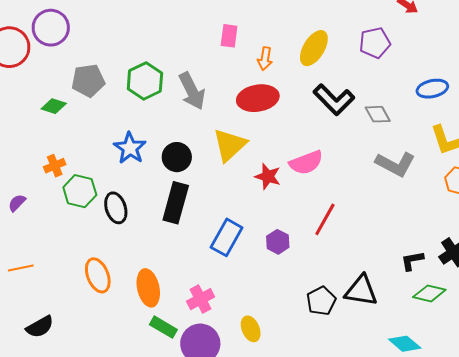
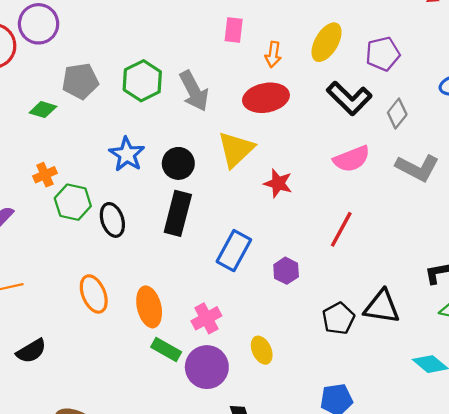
purple pentagon: (375, 43) -> (383, 54), moved
gray diamond: (378, 114) -> (397, 113), turned 68
pink semicircle: (306, 163) -> (352, 159), moved
purple hexagon: (278, 242) -> (286, 271), moved

